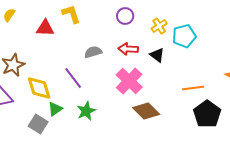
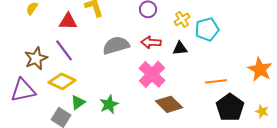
gray semicircle: (93, 52) -> (116, 45), size x1.5
black triangle: (157, 55) -> (180, 48), turned -42
purple line: (73, 78) -> (64, 50), moved
yellow diamond: (39, 88) -> (62, 81), turned -48

